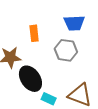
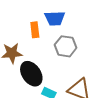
blue trapezoid: (74, 23) -> (55, 18), moved

